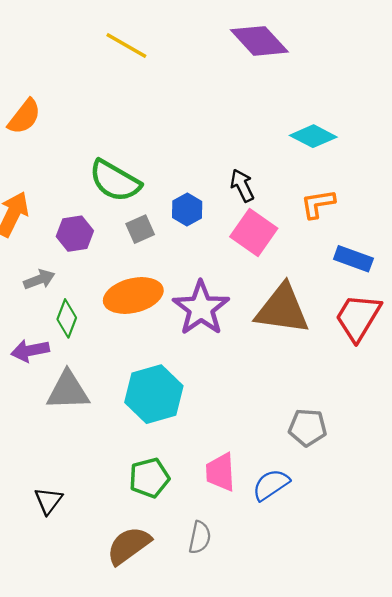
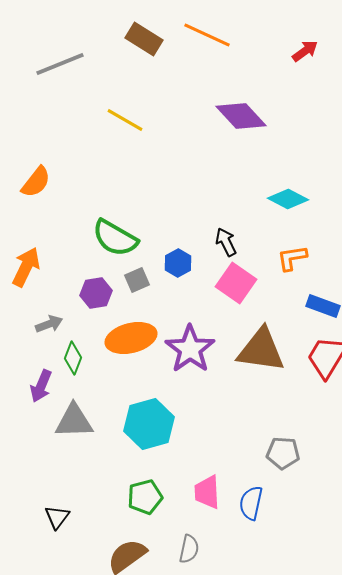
purple hexagon: (75, 234) -> (96, 293), moved
purple arrow: (30, 351) -> (41, 386), turned -56
blue semicircle: (271, 485) -> (251, 503), turned -44

